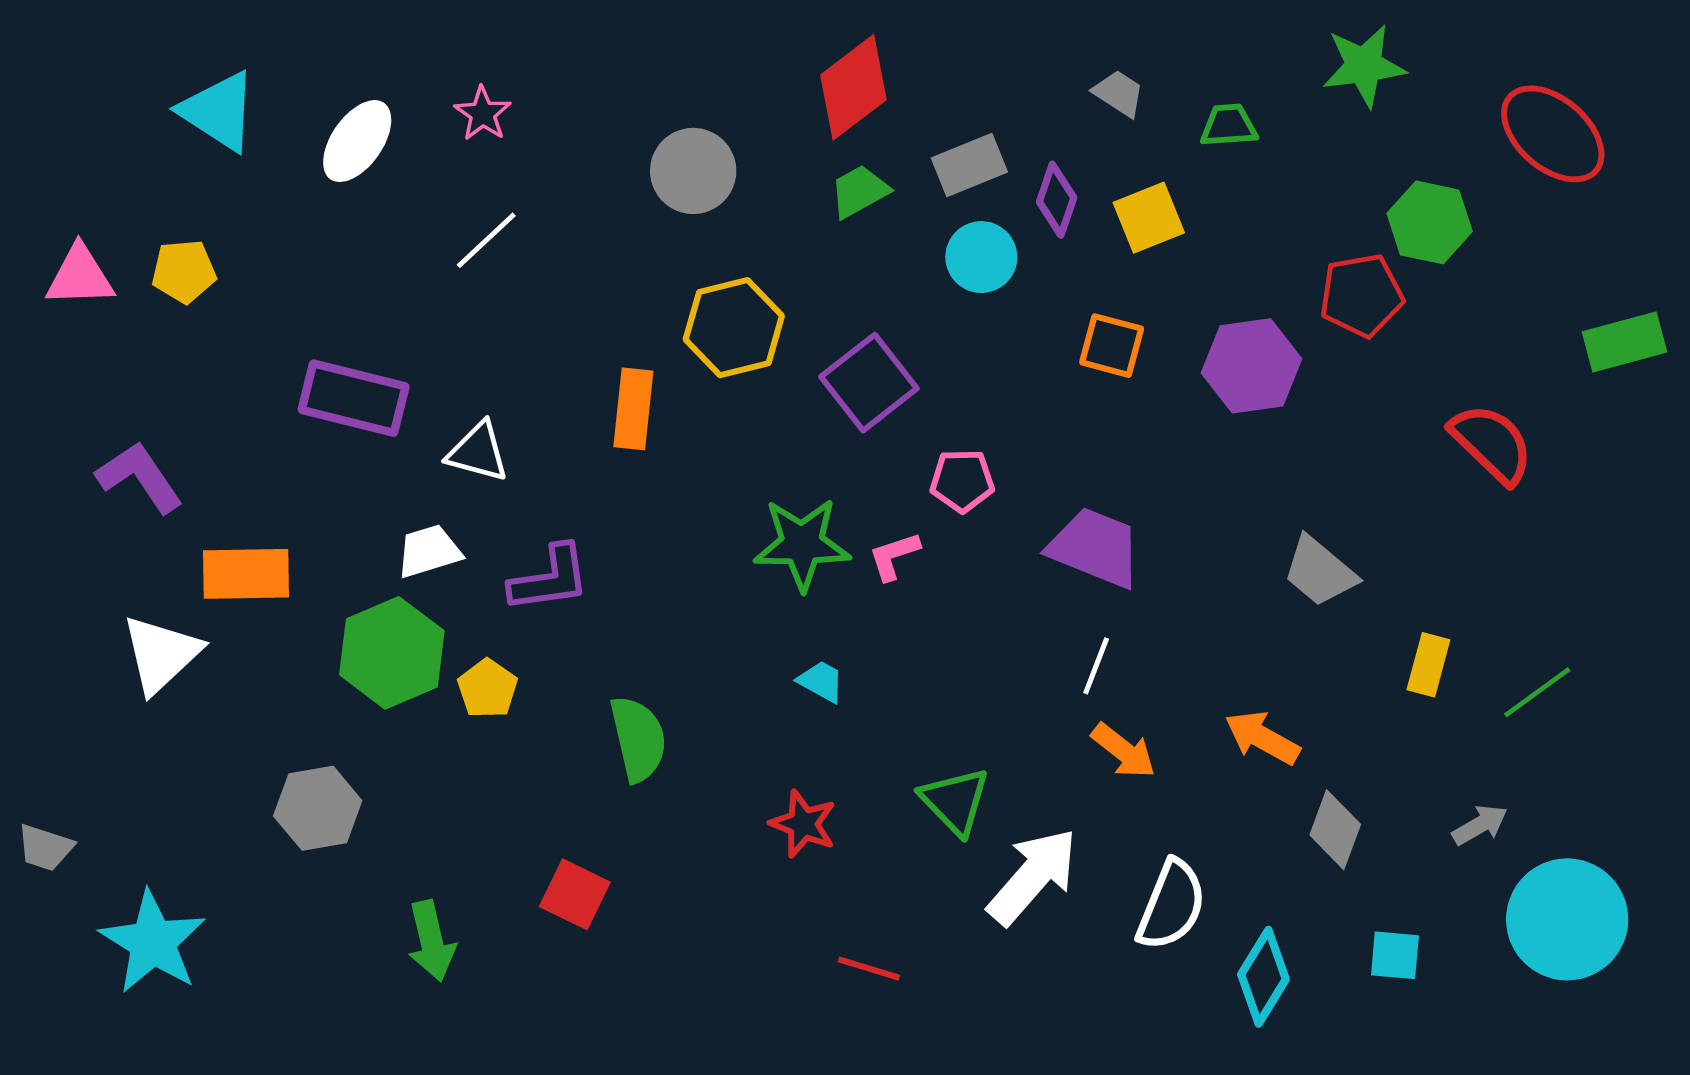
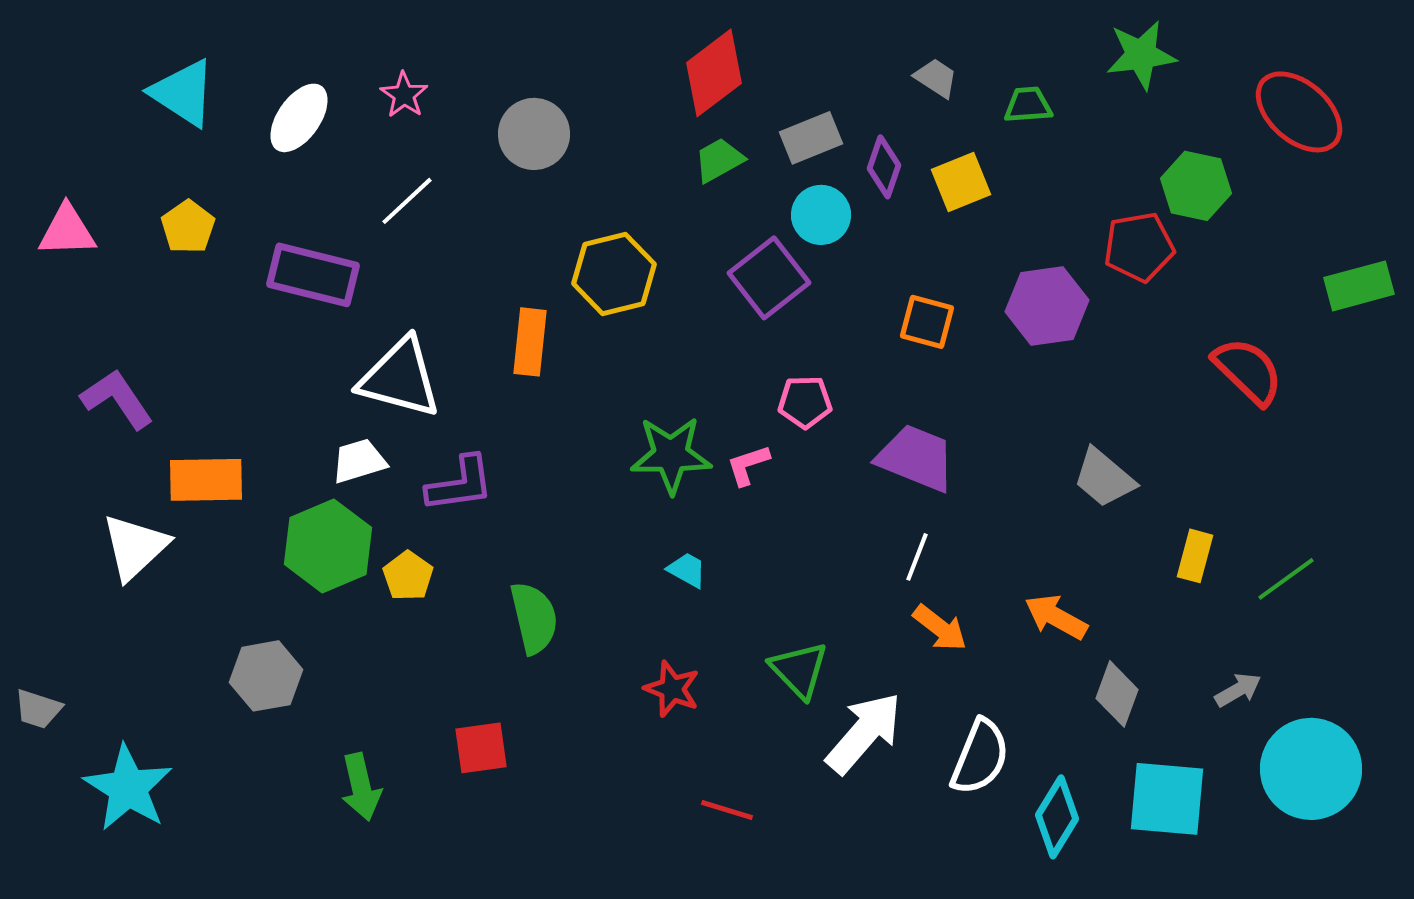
gray circle: (693, 171) -> (534, 134), moved
yellow pentagon: (184, 271) -> (188, 227), moved, turned -30
orange square: (1112, 346) -> (927, 322), moved
purple square: (869, 383) -> (769, 278), moved
purple rectangle: (354, 398) -> (313, 275), moved
white triangle: (478, 452) -> (400, 378), size x1.6
red square: (575, 894) -> (481, 748), turned -34
cyan square: (1395, 955) -> (1167, 799), size x1.8

